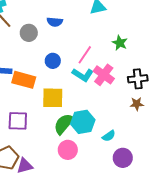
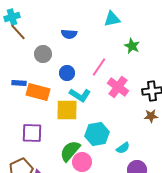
gray circle: (29, 33) -> (43, 54), moved
green star: (120, 43) -> (132, 46), moved
cyan L-shape: (83, 75) -> (80, 95), moved
green semicircle: (64, 124) -> (70, 151), moved

